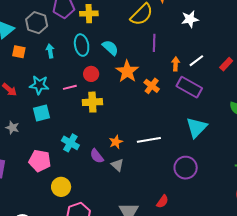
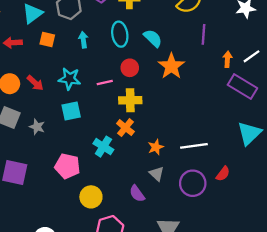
orange cross: (152, 86) -> (125, 128), moved
purple semicircle: (97, 156) -> (137, 194), moved
purple circle: (186, 168) -> (193, 183), moved
red semicircle: (162, 202) -> (223, 174), moved

